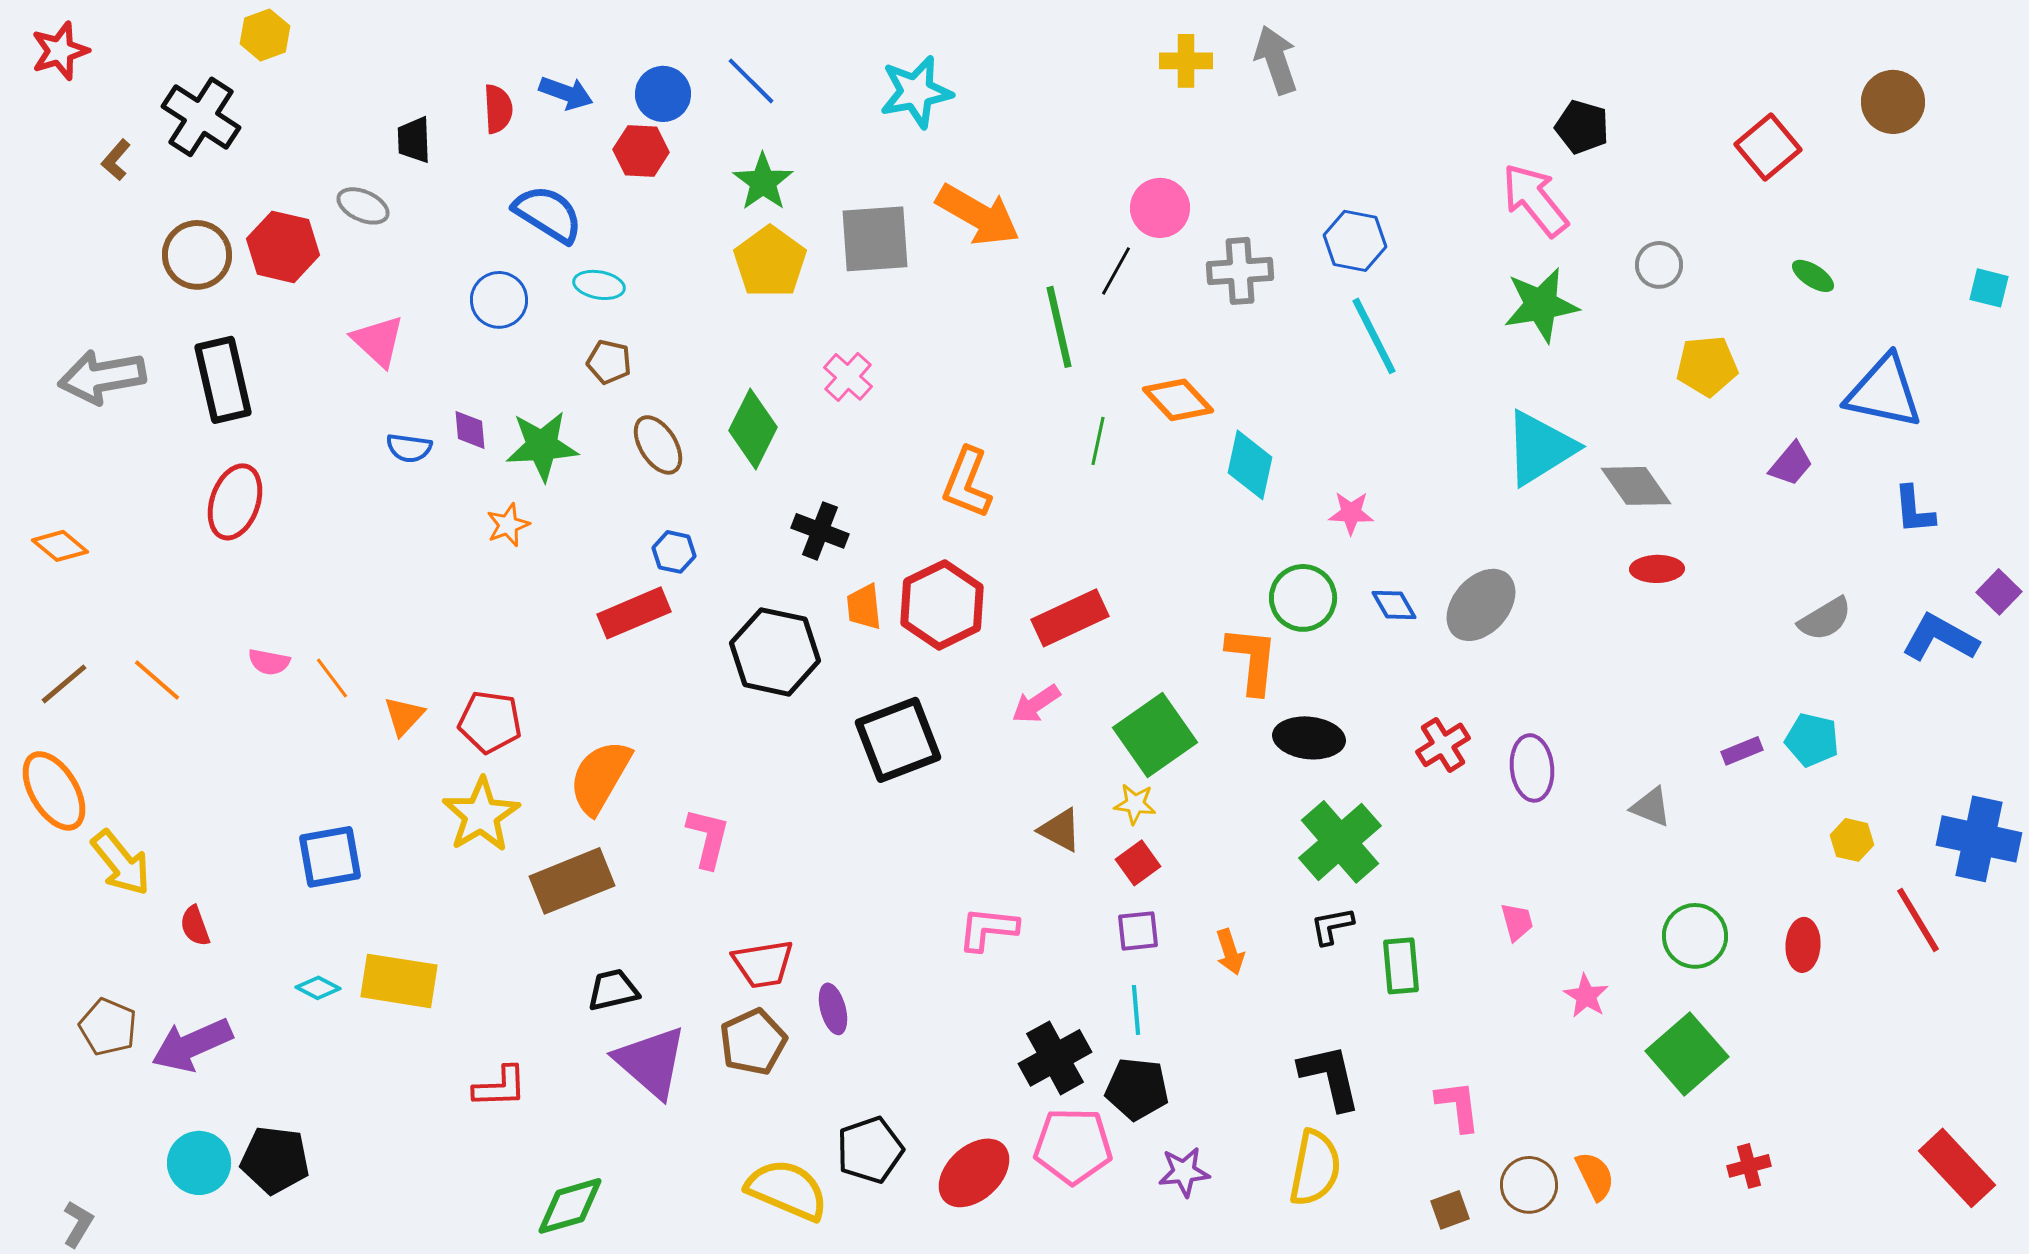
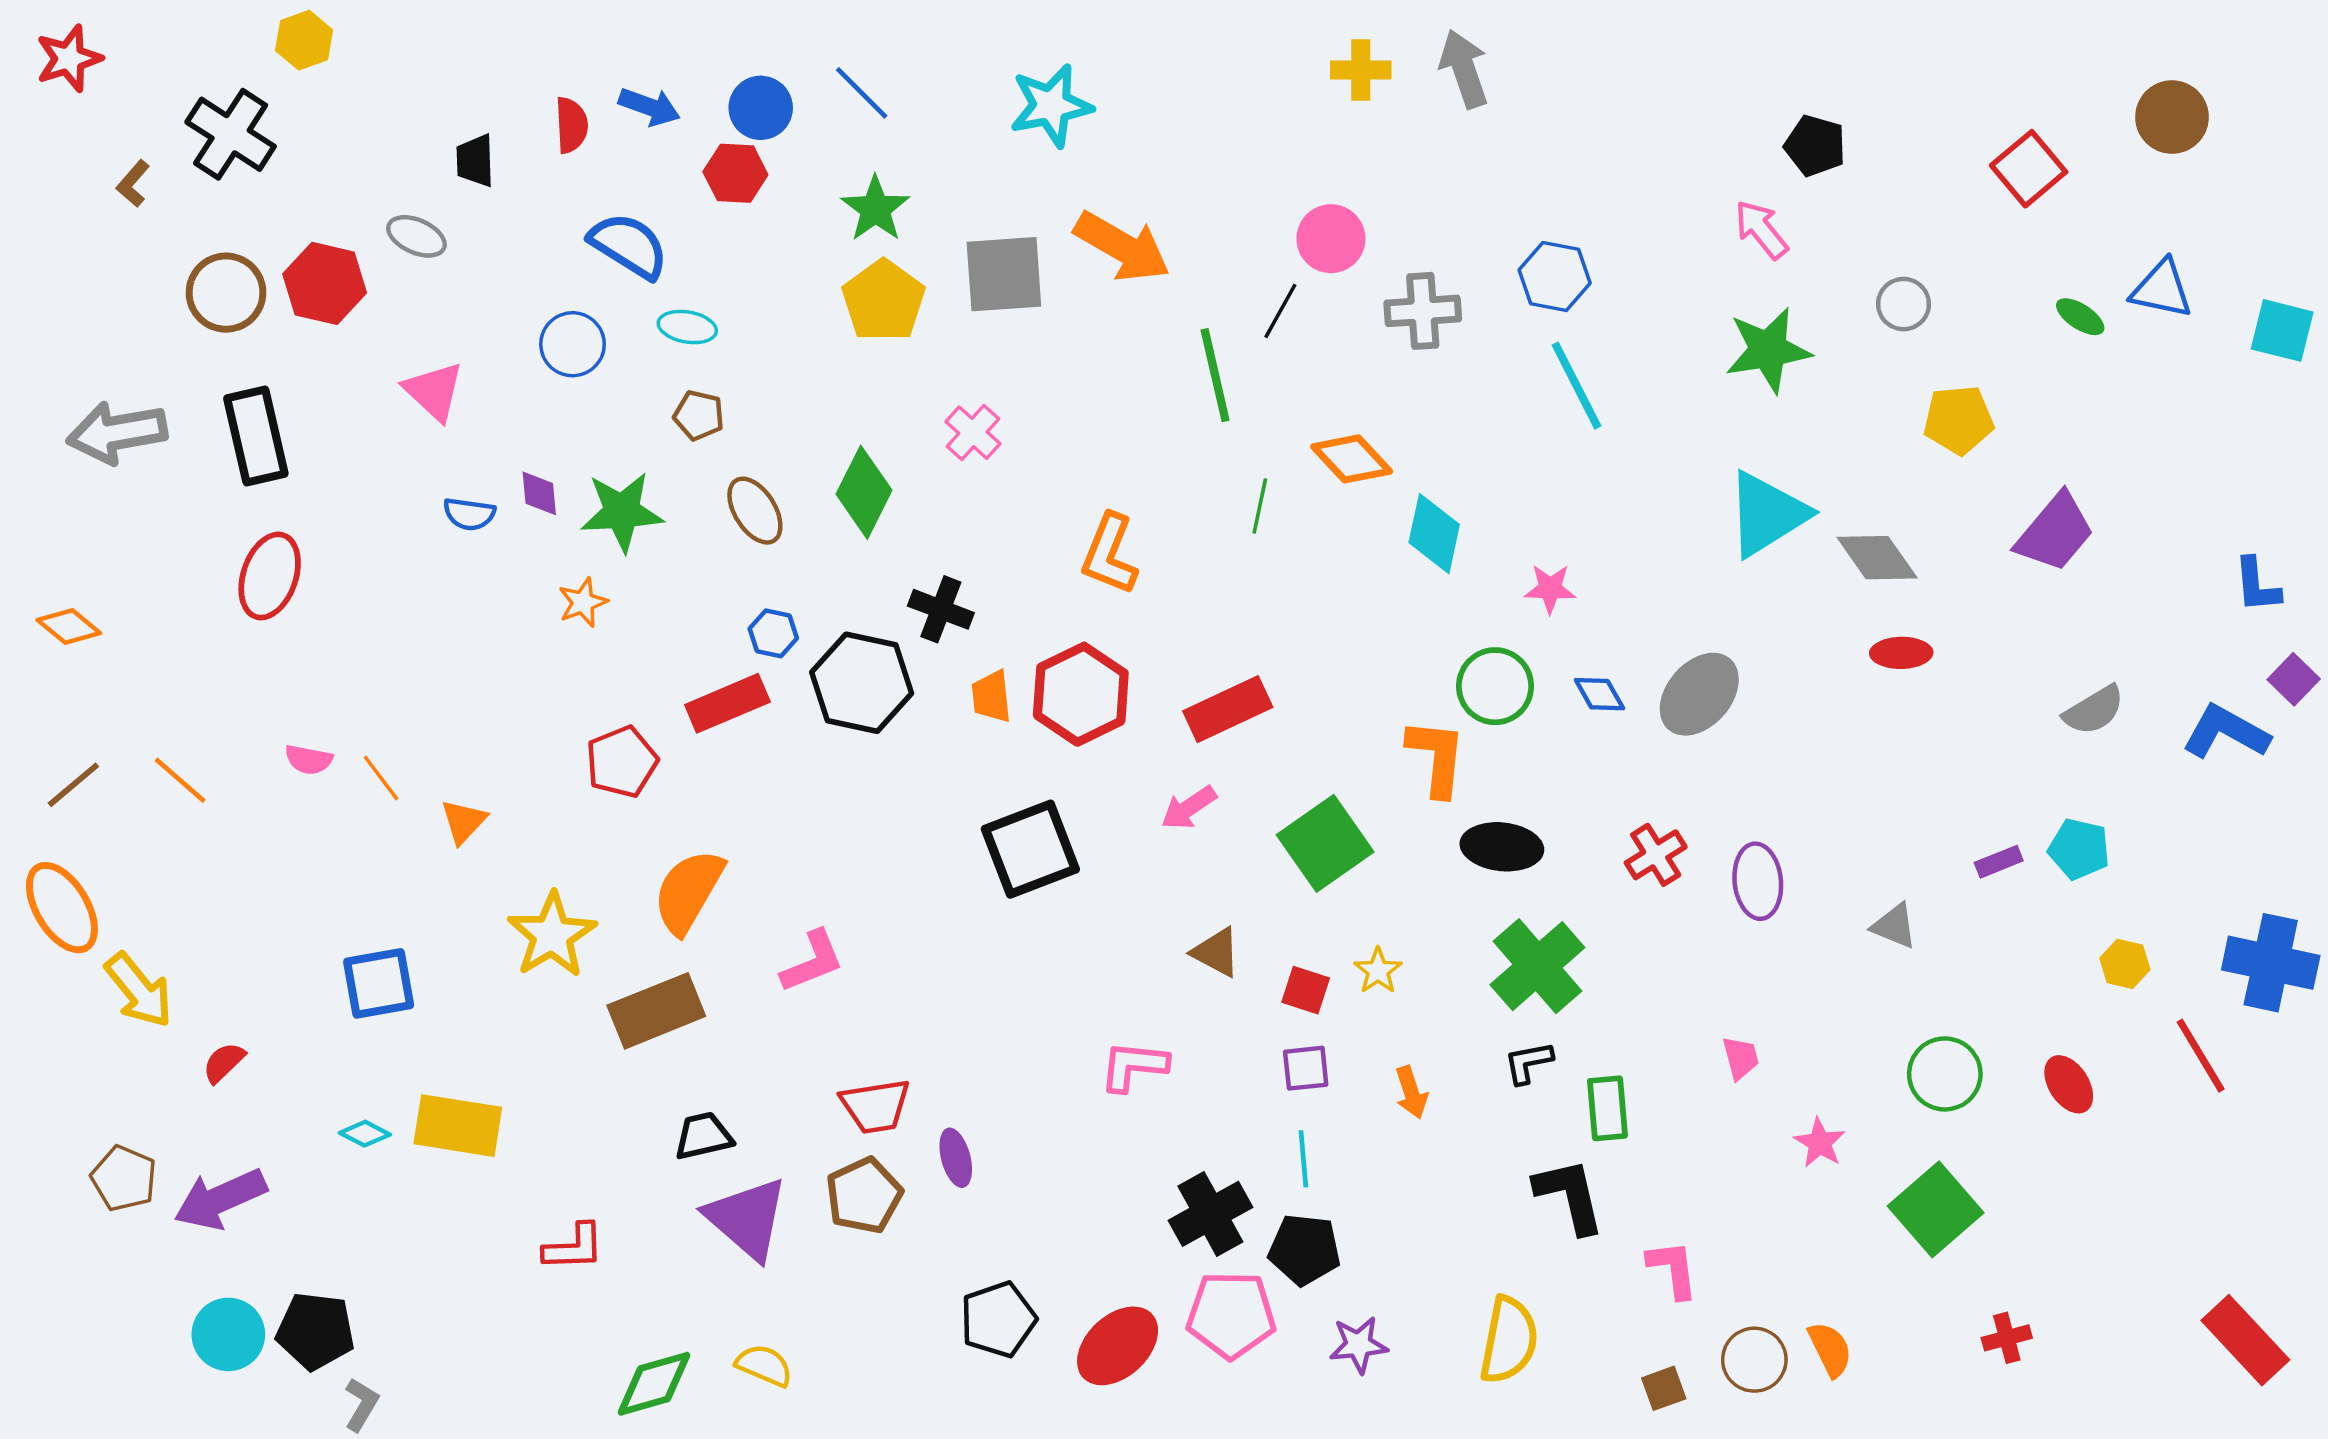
pink arrow: (1535, 200) -> (1761, 229), size x0.7
cyan square: (1989, 288) -> (2282, 330), size x1.4
blue triangle: (1884, 392) -> (2162, 289), moved, size x0.7
purple trapezoid: (1791, 464) -> (2055, 532), size x1.6
blue L-shape: (1914, 510) -> (2257, 585), moved
black hexagon: (775, 652) -> (862, 683), moved
red pentagon: (490, 722) -> (622, 762), moved, turned -30
yellow star: (1135, 804) -> (1378, 971), moved, turned 30
pink L-shape: (708, 838) -> (812, 962), turned 54
red square: (1138, 863) -> (1306, 990), turned -36
red semicircle: (195, 926) -> (224, 1062), turned 66
red ellipse: (1803, 945) -> (2069, 1084), turned -36
black L-shape: (1330, 1077) -> (1570, 1196), moved
yellow semicircle: (787, 1190) -> (764, 1365), moved, size x0.6
gray L-shape: (78, 1224) -> (361, 1404), moved

